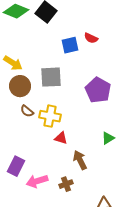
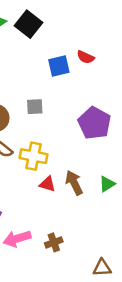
gray square: (51, 77) -> (35, 107), size x0.6
brown arrow: (80, 160) -> (74, 183), moved

